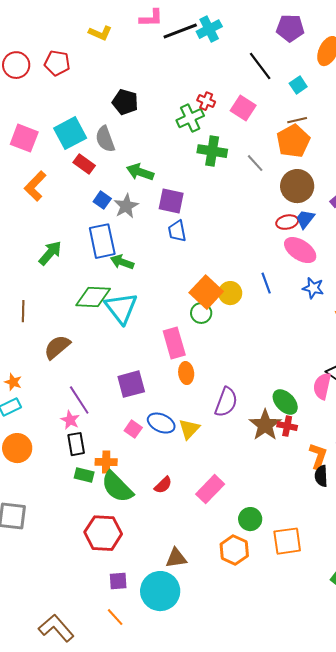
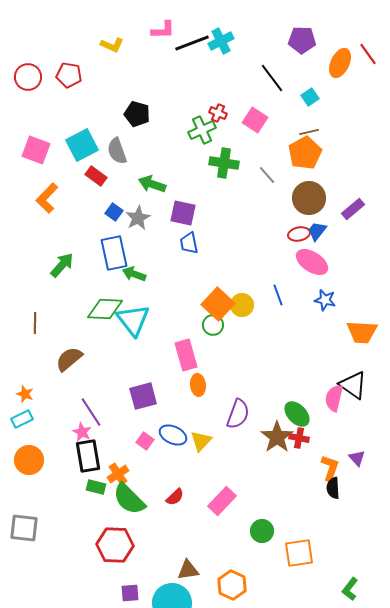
black rectangle: (76, 444) -> (88, 456), size x1.4
orange cross: (106, 462) -> (118, 474), turned -35
orange hexagon: (234, 550) -> (232, 585), moved

